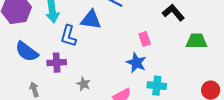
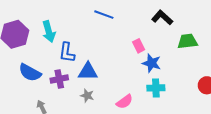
blue triangle: (91, 20) -> (88, 72), moved
blue star: (136, 63) -> (152, 63), moved

